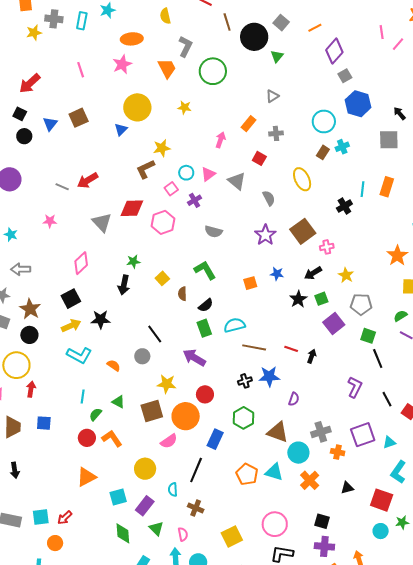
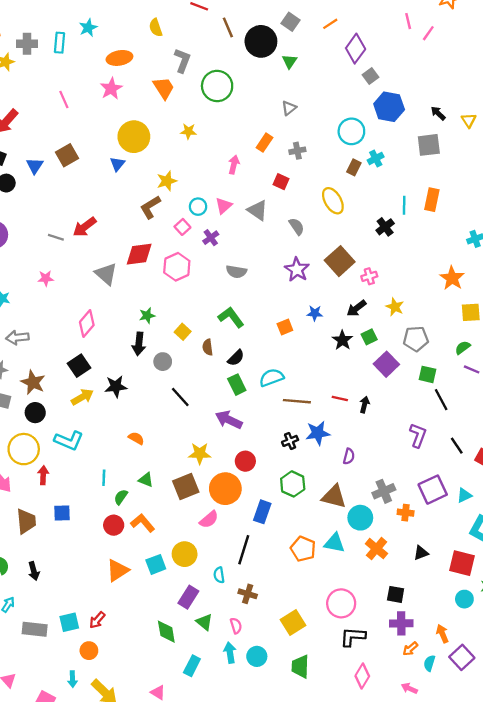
cyan L-shape: (79, 355) -> (69, 441), moved
gray circle: (142, 356) -> (163, 362), moved
cyan square: (118, 497) -> (156, 564), moved

